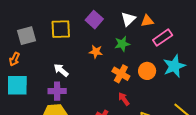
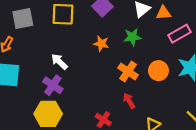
purple cross: (57, 91) -> (53, 85), turned 30

